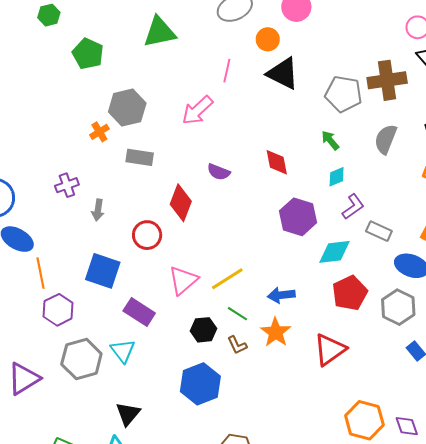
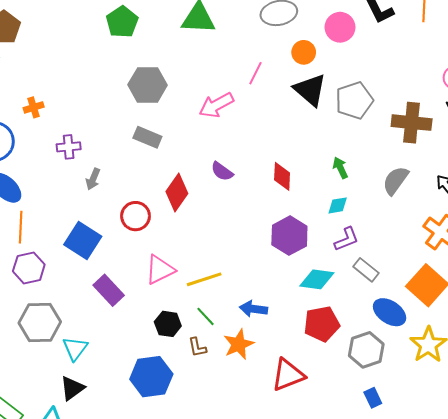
gray pentagon: (344, 94) -> (354, 100), moved, turned 30
orange cross: (99, 132) -> (34, 107), moved
cyan triangle: (123, 351) -> (75, 348), moved

